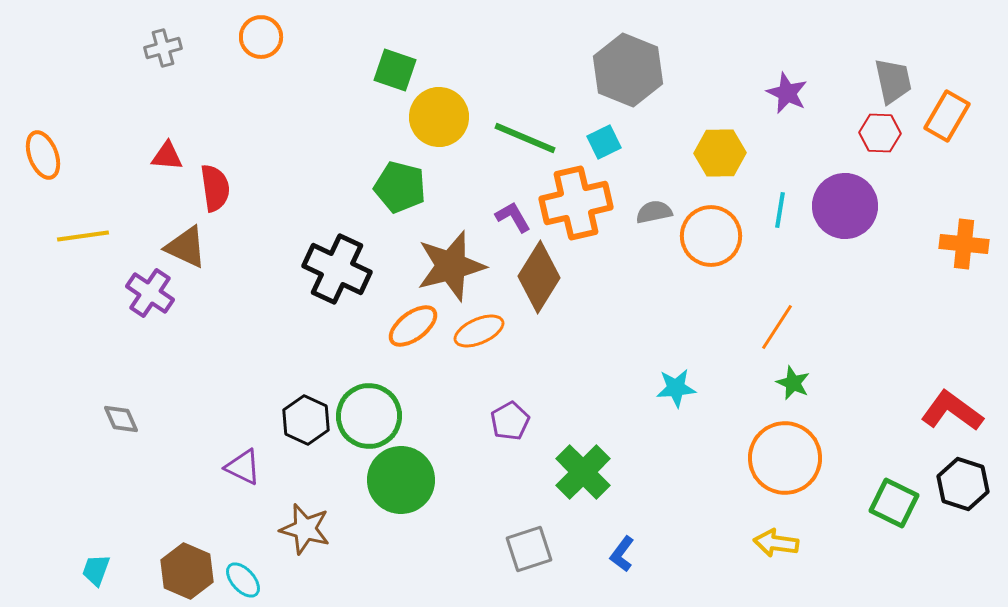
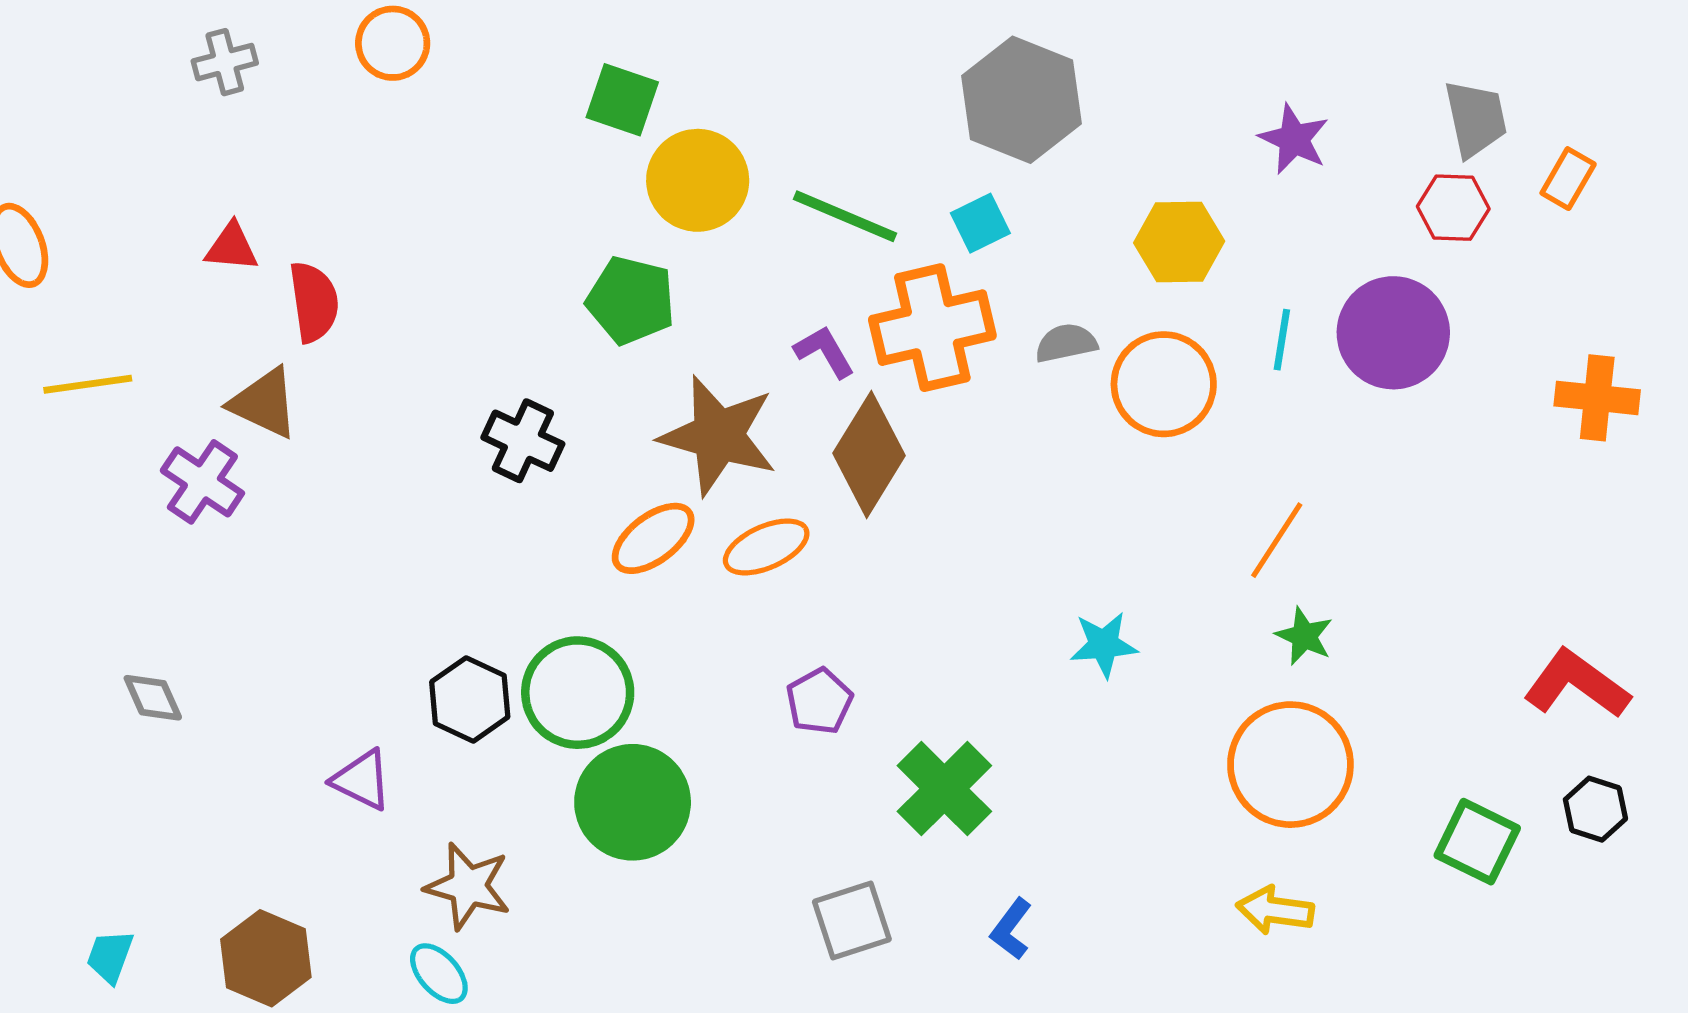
orange rectangle: (947, 116) -> (1568, 179), size x0.7
brown star: (451, 266) -> (718, 436), turned 30
black cross: (337, 269) -> (523, 441), size x0.7
black hexagon: (963, 484) -> (1595, 809), size x0.7
cyan ellipse: (243, 580) -> (439, 974), moved

